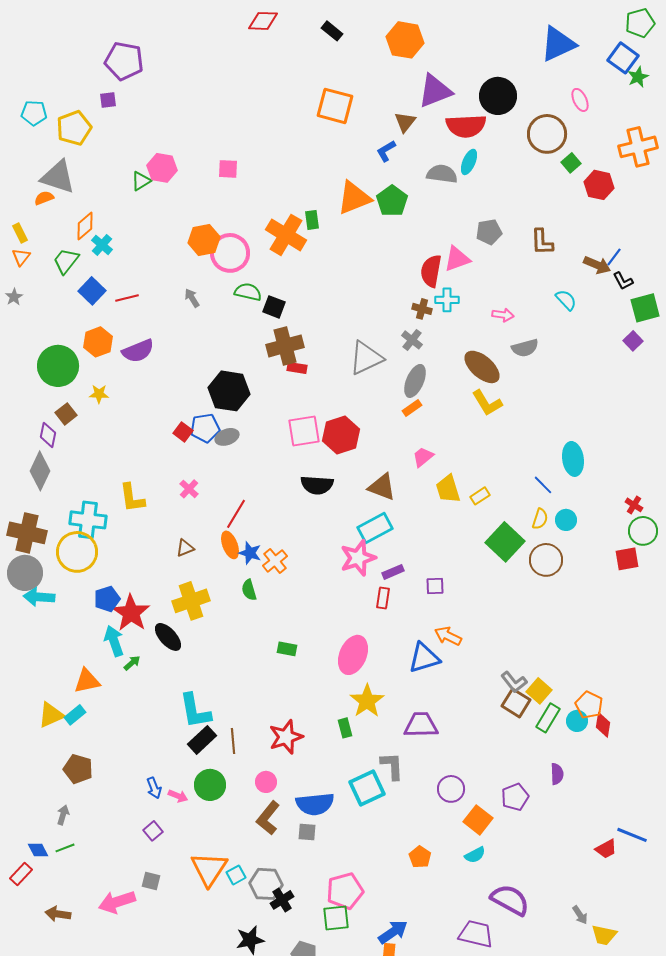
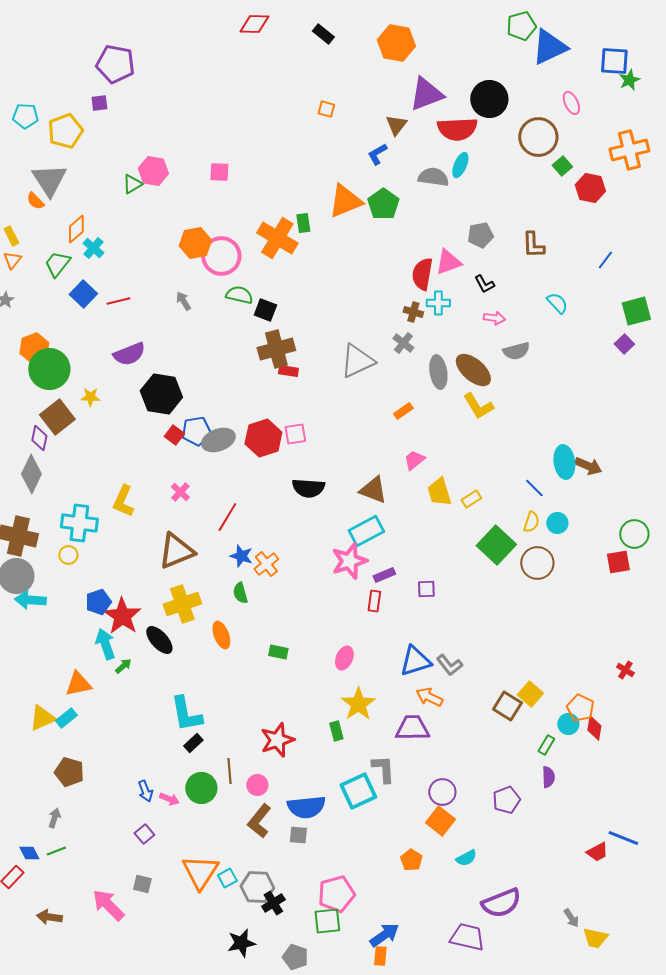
green pentagon: (640, 23) -> (521, 26), moved
blue square: (623, 58) -> (614, 61), turned -32
orange square: (335, 106) -> (326, 109), size x0.5
gray triangle: (58, 177) -> (49, 180), turned 39
orange semicircle: (44, 198) -> (35, 201), turned -114
brown arrow: (597, 265) -> (588, 466), moved
black L-shape: (623, 281) -> (484, 284), moved
orange hexagon: (98, 342) -> (34, 348), moved
gray ellipse: (415, 381) -> (438, 372), moved, turned -32
black hexagon: (229, 391) -> (161, 394), moved
brown square: (66, 414) -> (57, 417), size x1.6
pink square: (304, 431) -> (295, 434), size x0.7
red hexagon: (341, 435) -> (263, 438), moved
gray ellipse: (227, 437) -> (218, 440), size x1.4
yellow L-shape: (132, 498) -> (123, 501), turned 32
red cross: (634, 505) -> (625, 670), moved
orange ellipse: (230, 545) -> (221, 635), moved
brown triangle: (185, 548) -> (176, 551), size x2.0
yellow circle: (77, 552) -> (68, 555), size x0.5
orange arrow: (448, 636) -> (429, 697), moved
pink ellipse: (353, 655) -> (344, 658), size x0.6
gray L-shape: (514, 682) -> (449, 665), moved
green rectangle: (548, 718) -> (546, 745), moved, size x0.7
black rectangle: (202, 740) -> (193, 743), size x0.7
brown line: (233, 741) -> (229, 771), moved
orange square: (478, 820) -> (440, 821), moved
purple semicircle: (510, 900) -> (501, 903), turned 129
pink arrow: (117, 902) -> (108, 905), turned 63

